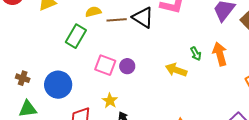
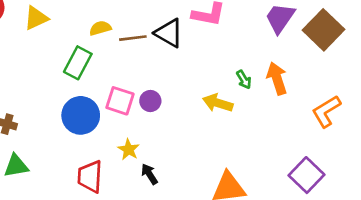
blue circle: (58, 85) -> (81, 115), moved

